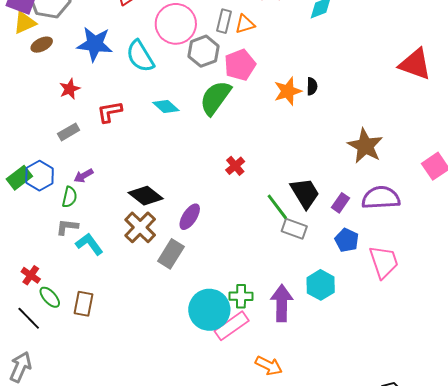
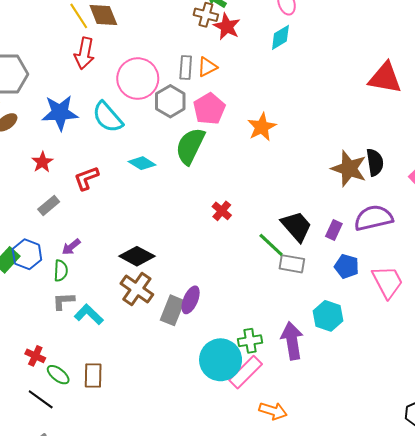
black semicircle: (312, 86) -> (375, 162), moved, size x1.5
purple ellipse: (190, 217) -> (191, 300), moved
orange arrow: (269, 366) -> (273, 411), moved

